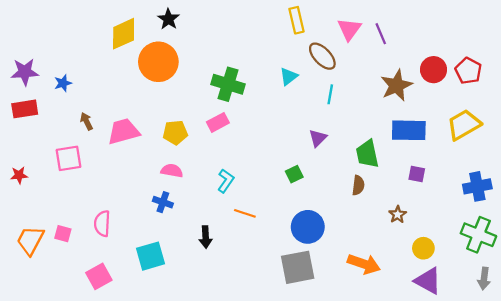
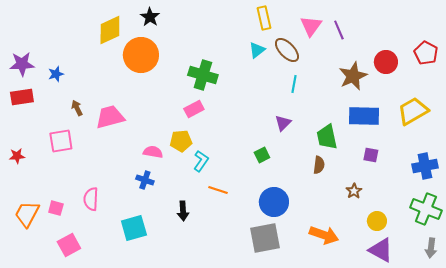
red pentagon: (468, 71) -> (426, 53), moved
cyan triangle: (289, 76) -> (257, 50), moved
yellow pentagon: (175, 133) -> (181, 141), moved
pink square: (99, 276) -> (69, 245), moved

